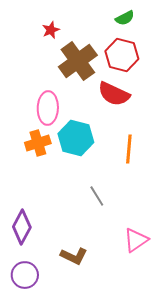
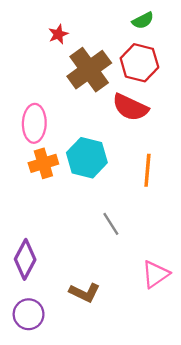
pink ellipse: (48, 108) -> (34, 123), moved

